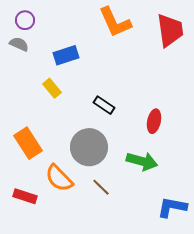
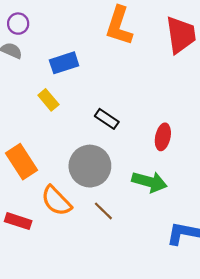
orange L-shape: (115, 22) -> (119, 26), turned 42

